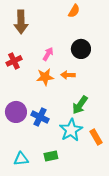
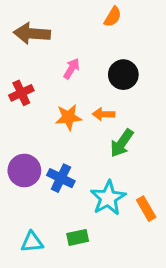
brown arrow: (21, 22) -> (32, 33), turned 95
pink arrow: (48, 54) -> (72, 69), moved
green arrow: (80, 105) -> (122, 143), moved

